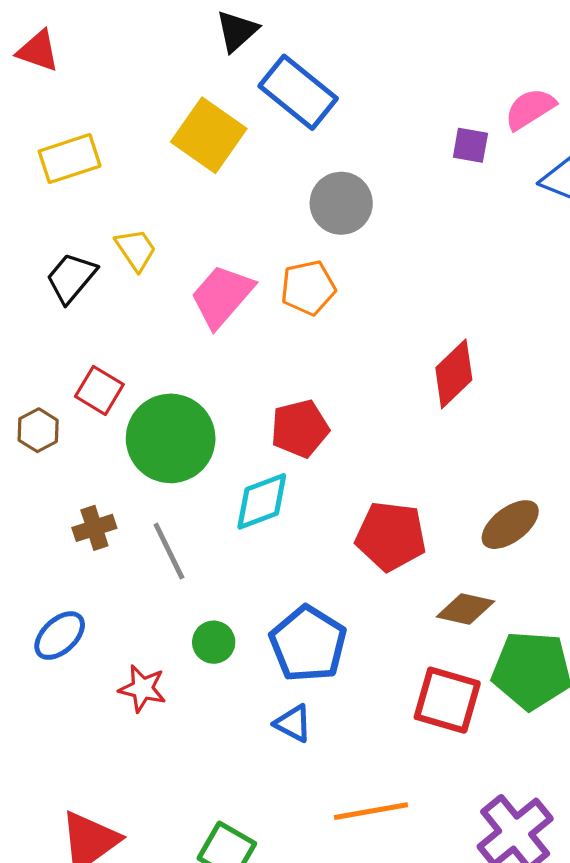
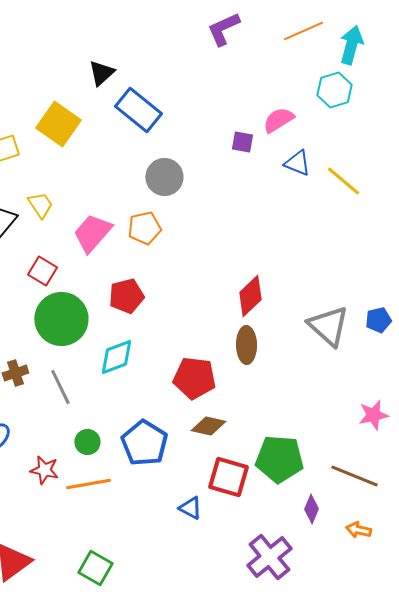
yellow square: (209, 135) -> (58, 124), moved
red diamond: (454, 374) -> (250, 296), moved
red square: (99, 390) -> (42, 271), moved
red pentagon: (300, 429) -> (126, 296), moved
brown ellipse: (510, 525) -> (246, 345), moved, turned -54
brown diamond: (465, 609) -> (208, 426), moved
blue triangle: (293, 723) -> (190, 508), moved
orange line: (371, 811) -> (88, 484), moved

